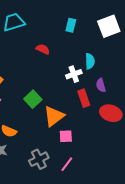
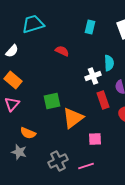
green square: (33, 99) -> (52, 101), turned 30
pink square: (66, 136) -> (95, 139), moved
pink line: (67, 164) -> (86, 166), turned 35

